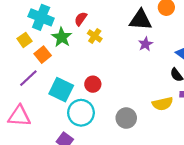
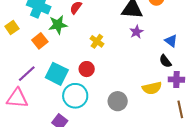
yellow cross: (95, 36) -> (97, 41), moved
green star: (62, 37) -> (58, 25), turned 30
yellow square: (25, 40) -> (12, 27), moved
purple line: (28, 78) -> (27, 74), moved

